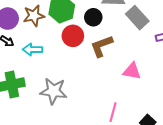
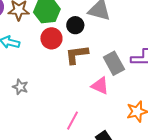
gray rectangle: (137, 18) -> (114, 63), moved
gray star: (53, 91) -> (20, 87), size x0.6

